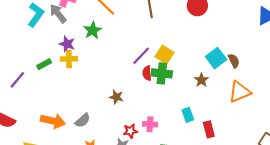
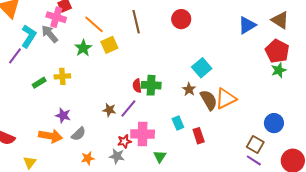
purple star: (67, 44) -> (63, 115), moved
yellow square: (165, 55) -> (109, 45), moved, turned 36
purple line: (141, 56) -> (128, 108), moved
brown semicircle: (234, 61) -> (209, 100), moved, size x1.5
purple line: (17, 80) -> (15, 56), moved
pink cross: (150, 124) -> (143, 134), size x1.6

